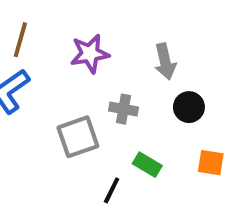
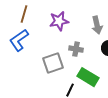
green rectangle: (147, 165) -> (88, 77), size x1.5

